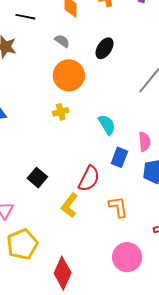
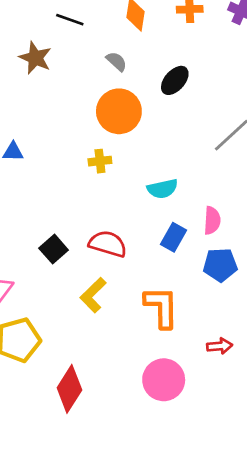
cyan semicircle: (107, 125) -> (162, 189), turned 100
red semicircle: (89, 179) -> (108, 244), moved, turned -108
orange L-shape: (118, 207) -> (161, 307), size x1.4

